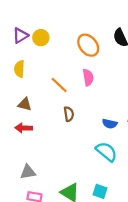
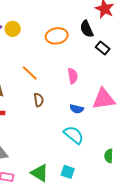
orange ellipse: (88, 45) -> (57, 36), turned -60
pink semicircle: (88, 77) -> (73, 76), moved

